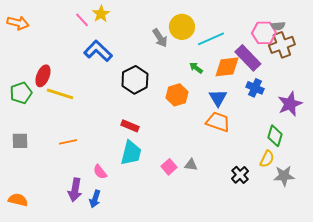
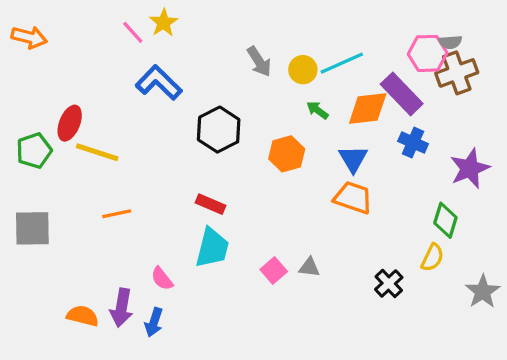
yellow circle: (182, 27) -> (303, 70), moved, size x0.7
gray square: (20, 141) -> (32, 228), size x1.4
orange line: (68, 142) -> (117, 214), moved
gray star: (284, 176) -> (483, 292), moved, turned -30
orange semicircle: (18, 200) -> (83, 316), moved

